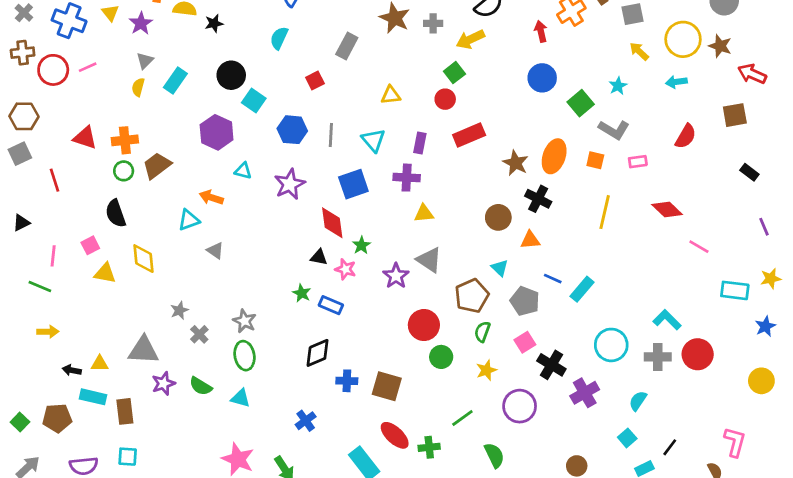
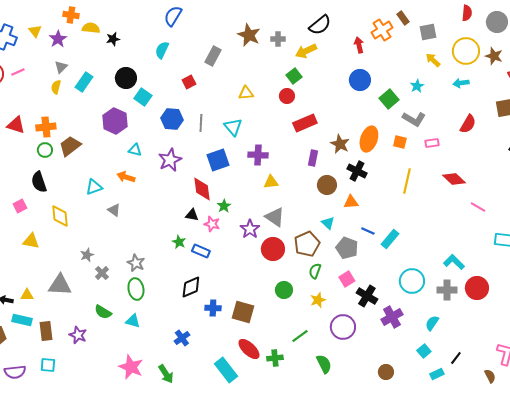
purple rectangle: (420, 143) -> (313, 158), moved
orange arrow: (211, 197) -> (126, 177), moved
yellow triangle: (105, 273) -> (31, 241), moved
red circle: (424, 325) -> (273, 249), moved
purple star: (163, 383) -> (78, 335), moved, turned -30

